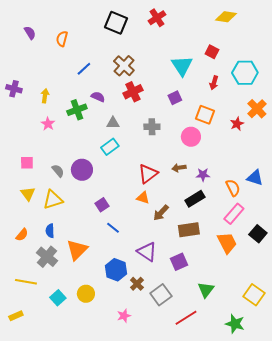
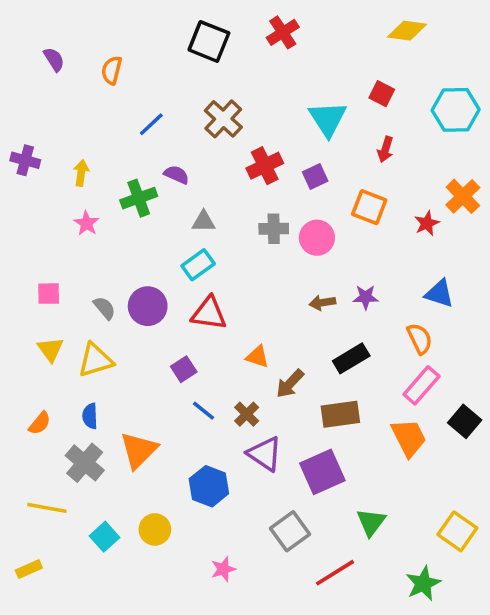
cyan hexagon: (245, 73) -> (456, 110), moved
red cross: (133, 92) -> (265, 166), moved
pink circle: (191, 137) -> (317, 238), moved
red triangle: (148, 174) -> (209, 313), moved, turned 45
purple star: (203, 175) -> (366, 297), moved
blue triangle: (255, 178) -> (439, 294), moved
purple square: (179, 262) -> (322, 472), size x1.4
brown cross: (137, 284) -> (247, 414), moved
green star: (235, 324) -> (423, 583), turned 30

